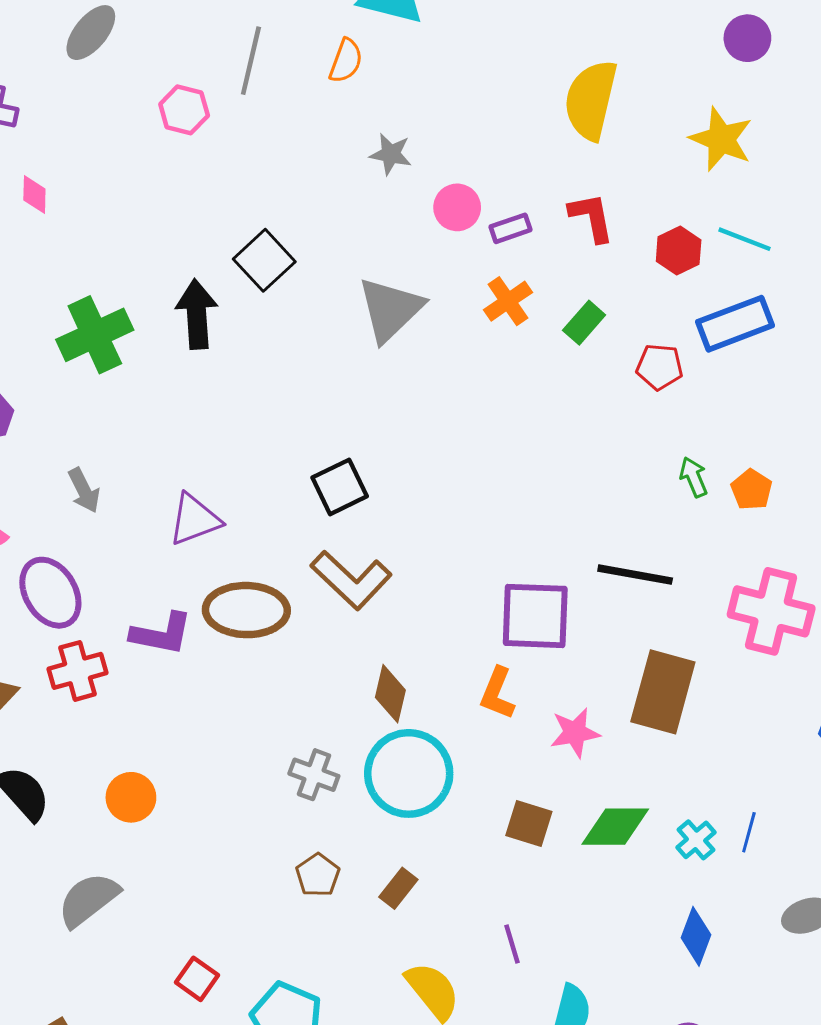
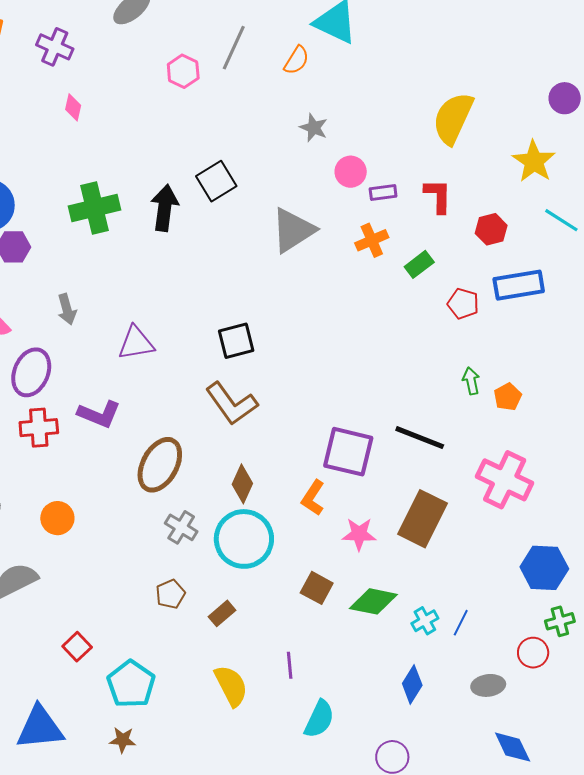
cyan line: (744, 239) -> (561, 220), moved
purple ellipse: (50, 593) -> (31, 372), turned 42
brown ellipse: (246, 610) -> (160, 465), moved, turned -74

